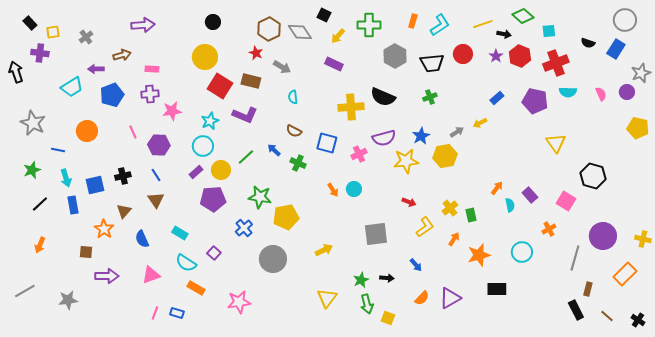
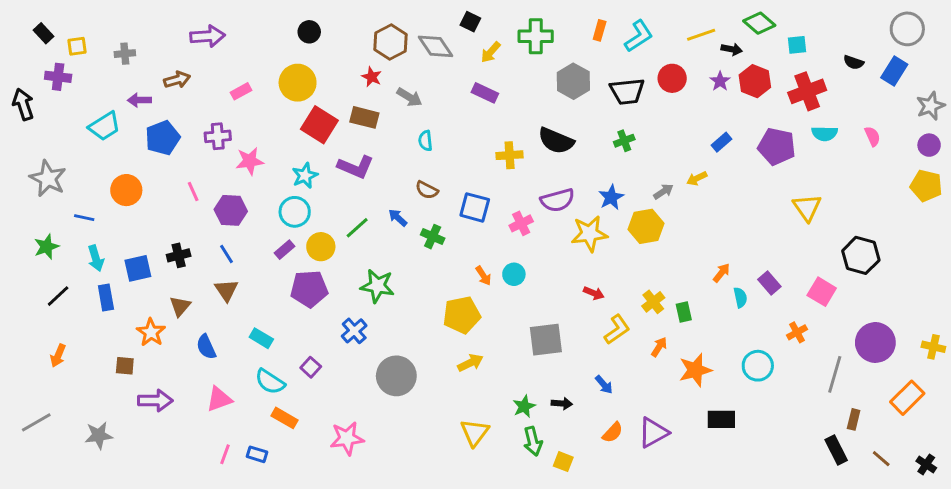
gray cross: (86, 37) -> (125, 54), turned 32
pink rectangle: (152, 69) -> (241, 91), moved, turned -32
purple circle: (627, 92) -> (929, 145), moved
yellow cross: (351, 107) -> (510, 155), size x0.7
yellow pentagon: (286, 217) -> (462, 315), moved

